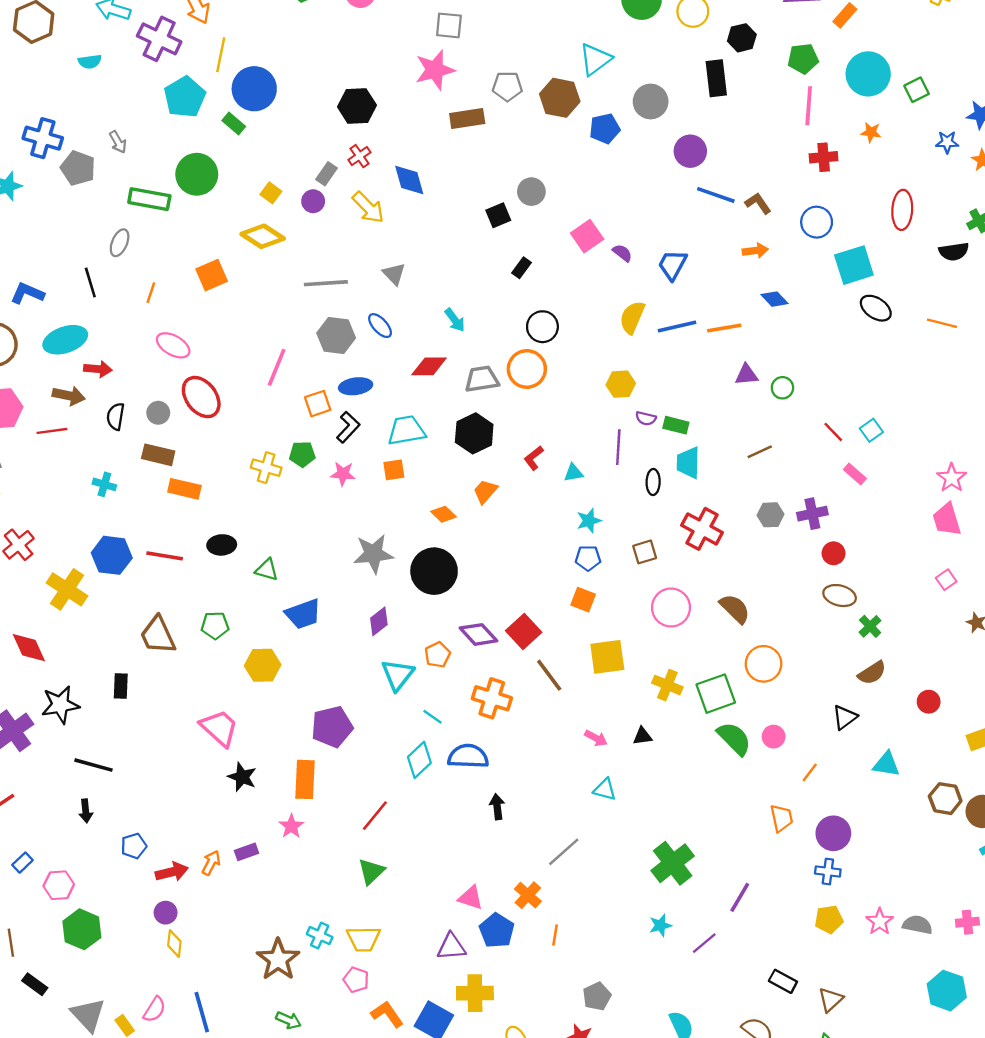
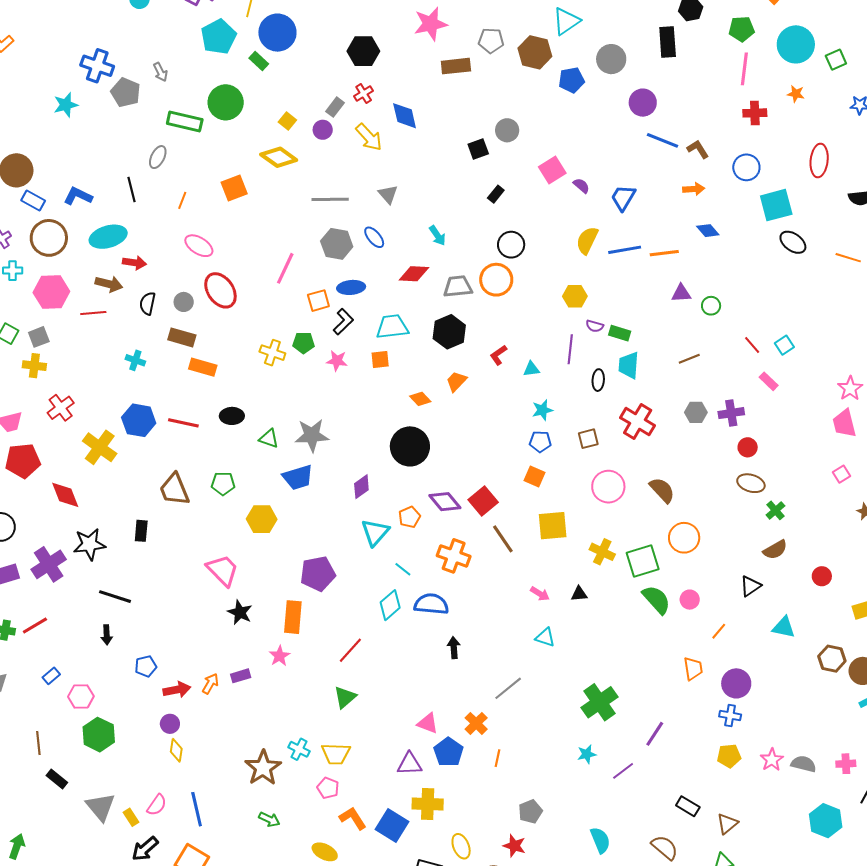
gray star: (373, 554) -> (312, 435), moved

